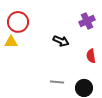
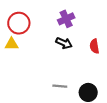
purple cross: (87, 21) -> (66, 19), moved
red semicircle: (91, 56) -> (94, 46), moved

